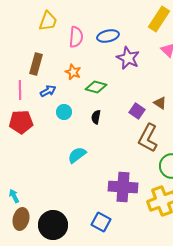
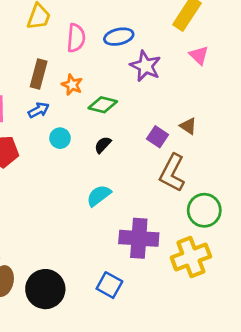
brown rectangle: (36, 64) -> (39, 74), moved
black semicircle: (96, 117) -> (103, 145), turned 32
cyan semicircle: (77, 155) -> (99, 196), moved

